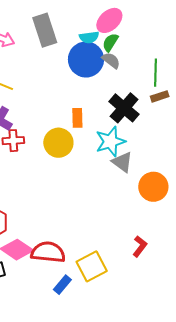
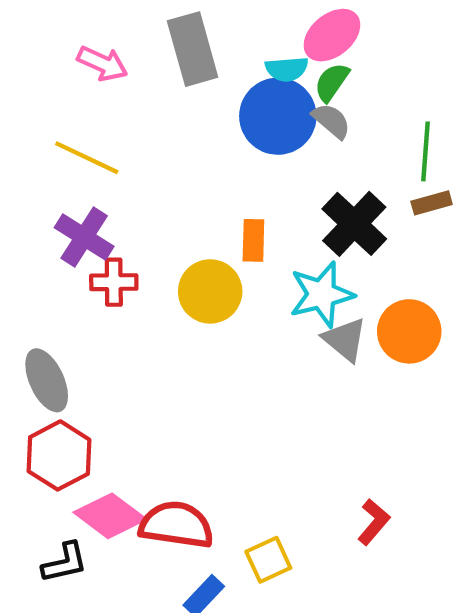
orange circle: (153, 187) -> (409, 331), moved
yellow square: (92, 266) -> (268, 560), size x0.7

